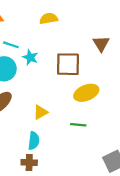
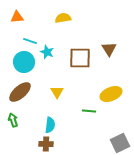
brown triangle: (101, 44) -> (109, 49), moved
yellow ellipse: (86, 93) -> (111, 94), moved
yellow triangle: (41, 112) -> (57, 92), moved, turned -32

